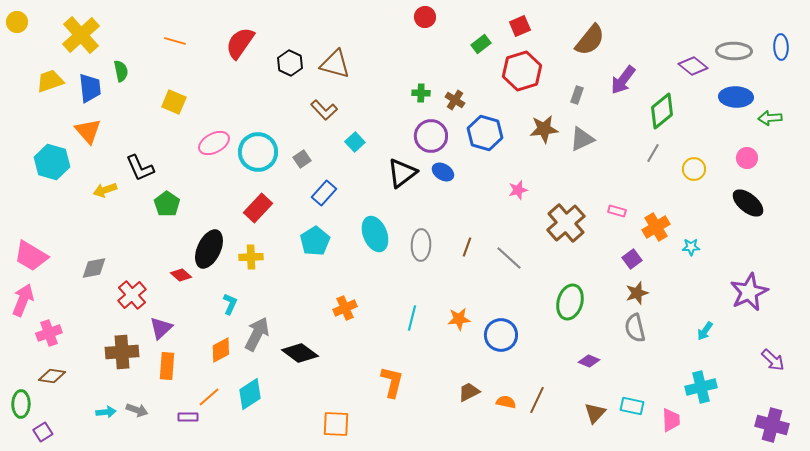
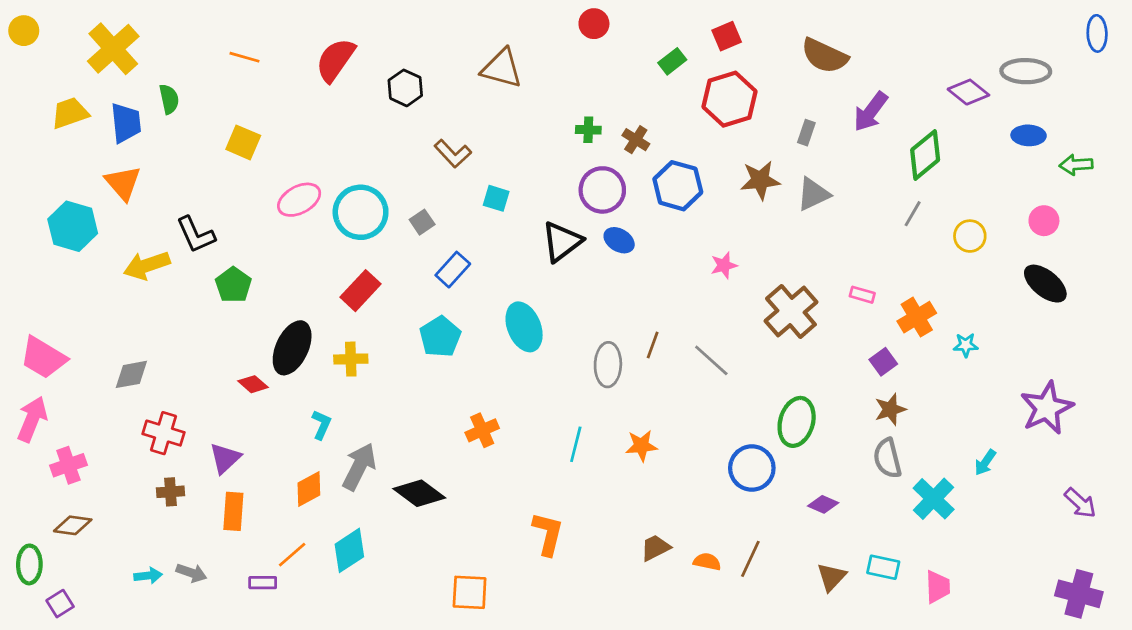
brown semicircle: (590, 40) -> (825, 56), turned 76
blue ellipse: (781, 47) -> (1097, 33), moved
brown triangle: (335, 64) -> (502, 68), moved
blue ellipse: (736, 97) -> (1029, 135), size x0.7
cyan square: (355, 142) -> (496, 198), turned -30
yellow arrow: (105, 190) -> (147, 265), size x1.4
gray ellipse: (421, 245) -> (608, 365), moved
red cross: (132, 295) -> (164, 433), moved, turned -32
blue circle: (501, 335) -> (752, 468), moved
brown cross: (122, 352) -> (170, 492), size x0.6
cyan cross: (701, 387) -> (934, 499), moved, turned -32

